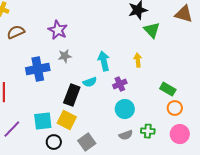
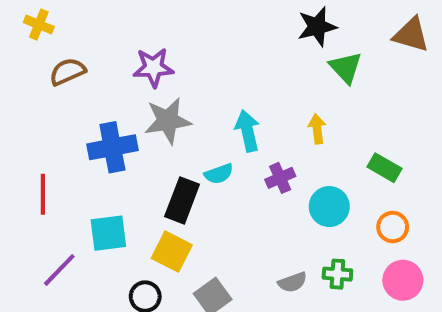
purple star: (58, 30) -> (153, 67), turned -30
gray star: (65, 56) -> (168, 121), size x1.6
green rectangle: (168, 89) -> (384, 168), moved
cyan circle: (125, 109) -> (329, 207), moved
cyan square: (43, 121) -> (108, 233), moved

